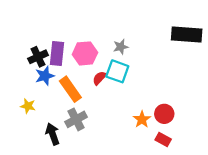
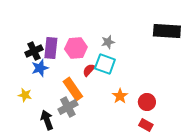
orange rectangle: (70, 89) -> (73, 89), moved
orange star: (142, 119) -> (120, 96), moved

